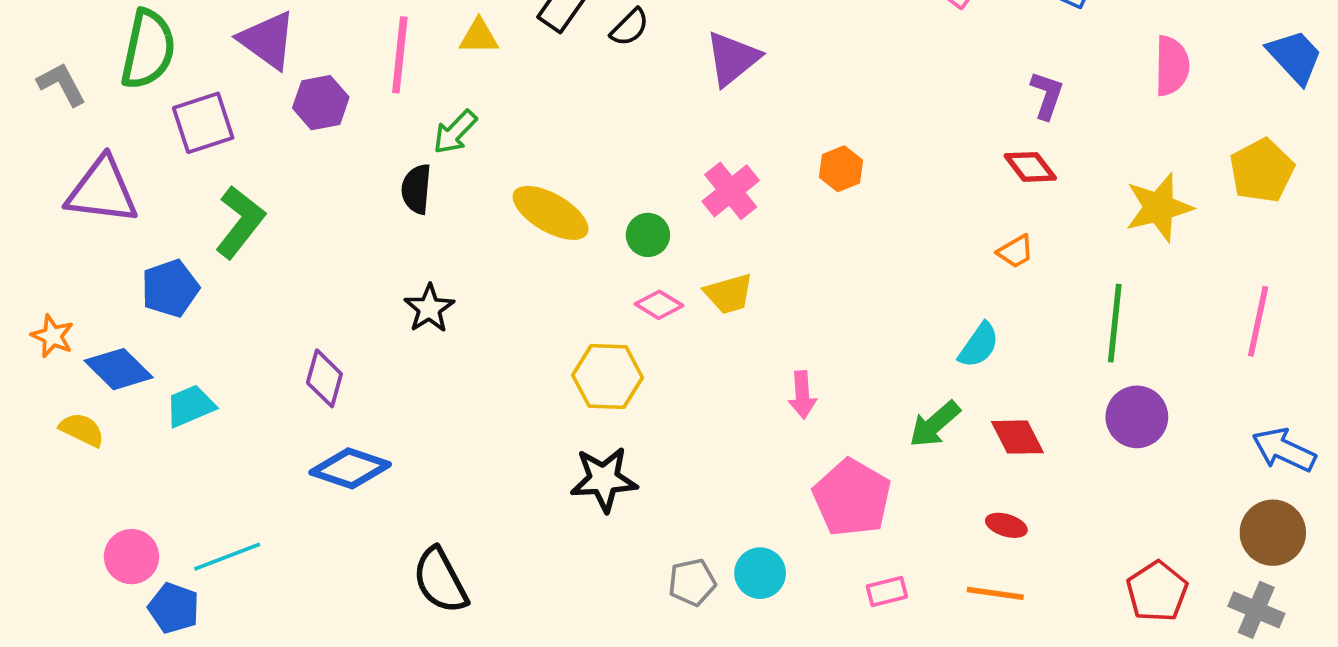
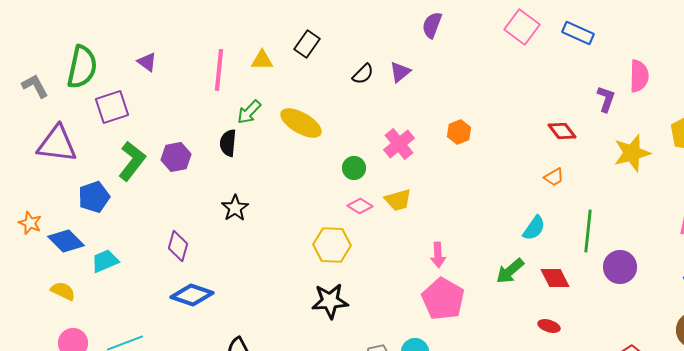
black semicircle: (630, 27) -> (363, 74), moved
purple triangle: (268, 40) -> (147, 62), size x0.6
purple triangle: (732, 58) -> (400, 72), size x0.7
purple L-shape: (1047, 95) -> (606, 99), moved
purple hexagon: (321, 103) -> (176, 157), moved
yellow ellipse: (551, 213) -> (301, 123), moved
green line: (1115, 323) -> (588, 231), moved
yellow semicircle: (82, 430) -> (63, 291), moved
pink pentagon: (852, 498) -> (443, 299), moved

